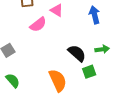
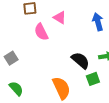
pink semicircle: (38, 25) -> (41, 32), turned 102

